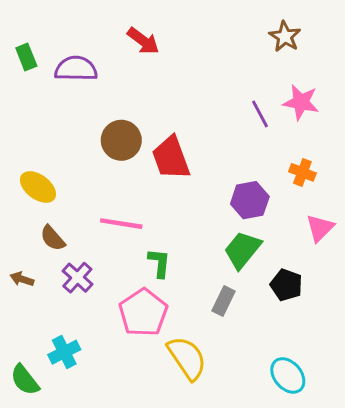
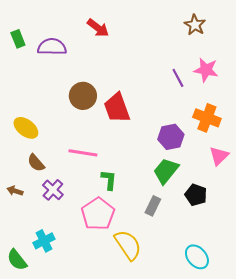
orange cross: (302, 172) -> (207, 118), size x1.5

